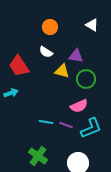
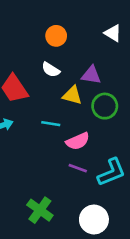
pink semicircle: (79, 106) -> (78, 141), moved
cyan line: (46, 122) -> (51, 124), moved

